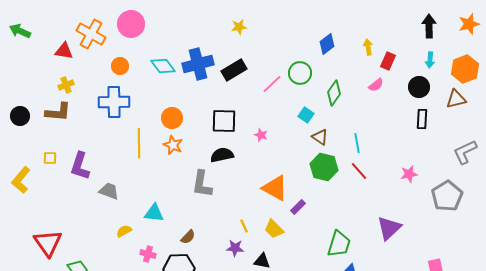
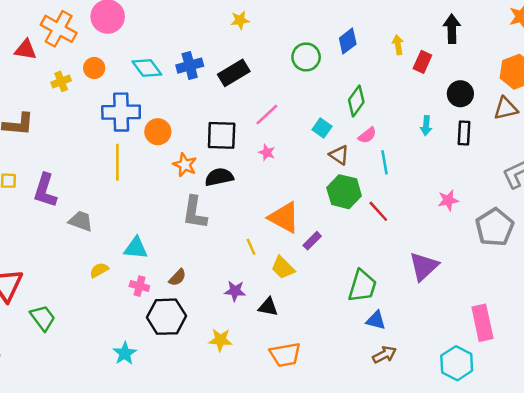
black arrow: (429, 26) -> (452, 29), moved
cyan arrow: (430, 60) -> (426, 126), moved
blue cross: (198, 64) -> (190, 66), size x0.7
green circle: (300, 73) -> (306, 57), moved
pink line: (272, 84) -> (267, 115), moved
yellow cross: (66, 85) -> (61, 81), moved
pink semicircle: (376, 85) -> (367, 135), moved
blue cross: (114, 102) -> (121, 112), moved
orange star: (173, 145) -> (185, 165), moved
red line: (359, 171) -> (378, 211), moved
yellow line: (244, 226) -> (251, 247), moved
pink cross: (148, 254) -> (139, 286), moved

